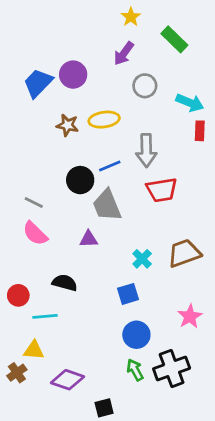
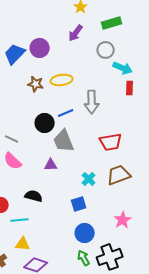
green rectangle: (174, 39) -> (112, 23), turned -60
gray circle: (145, 86) -> (106, 50), moved
red trapezoid: (162, 190) -> (111, 142), moved
yellow triangle: (34, 350) -> (23, 244), moved

